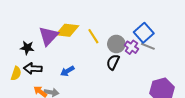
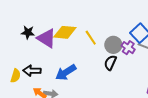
purple triangle: (48, 36) -> (47, 38), turned -40
black star: (27, 48) -> (28, 32), moved
blue arrow: (67, 71) -> (66, 72), size x1.5

